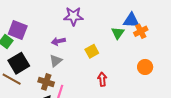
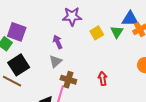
purple arrow: (58, 41) -> (58, 42), turned 80
yellow square: (92, 51) -> (97, 33), moved
brown cross: (46, 82) -> (68, 80), moved

